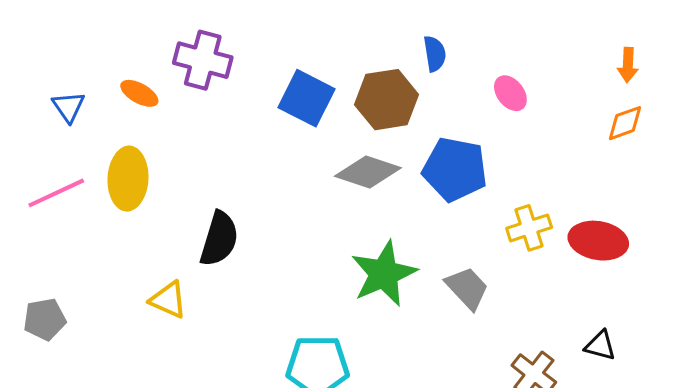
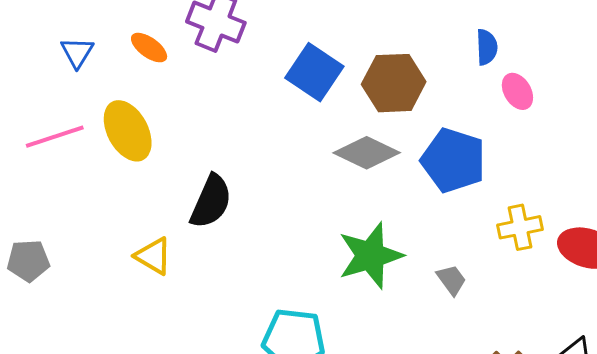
blue semicircle: (435, 54) -> (487, 47), moved
yellow ellipse: (128, 179) -> (128, 131), turned -38
gray trapezoid: (467, 288) -> (451, 280), size x0.7

